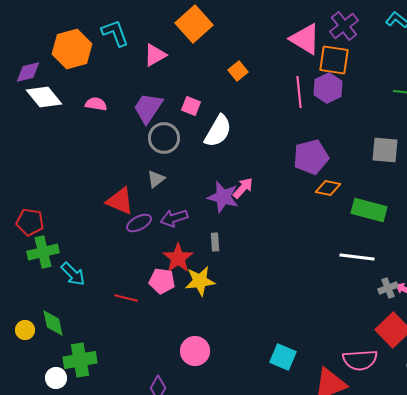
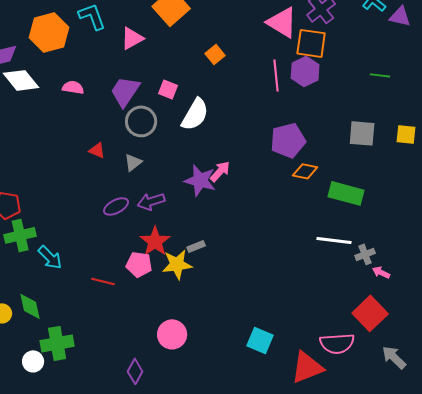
red triangle: (120, 201) -> (97, 150), moved, size x0.6
gray rectangle: (215, 242) -> (196, 246), moved, turned 72
gray cross: (388, 288) -> (365, 254), moved

